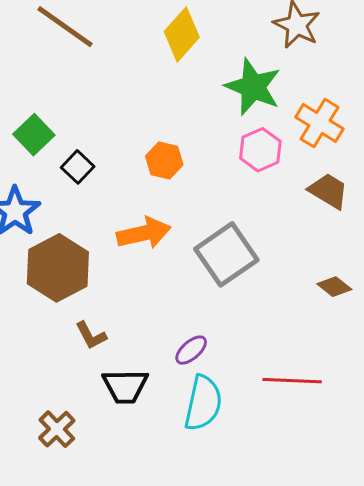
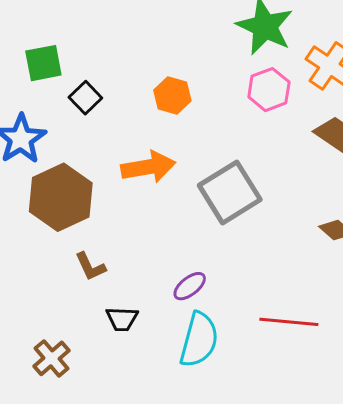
green square: (34, 135) -> (43, 63), turned 30
black trapezoid: (125, 386) -> (122, 319), size x0.7

